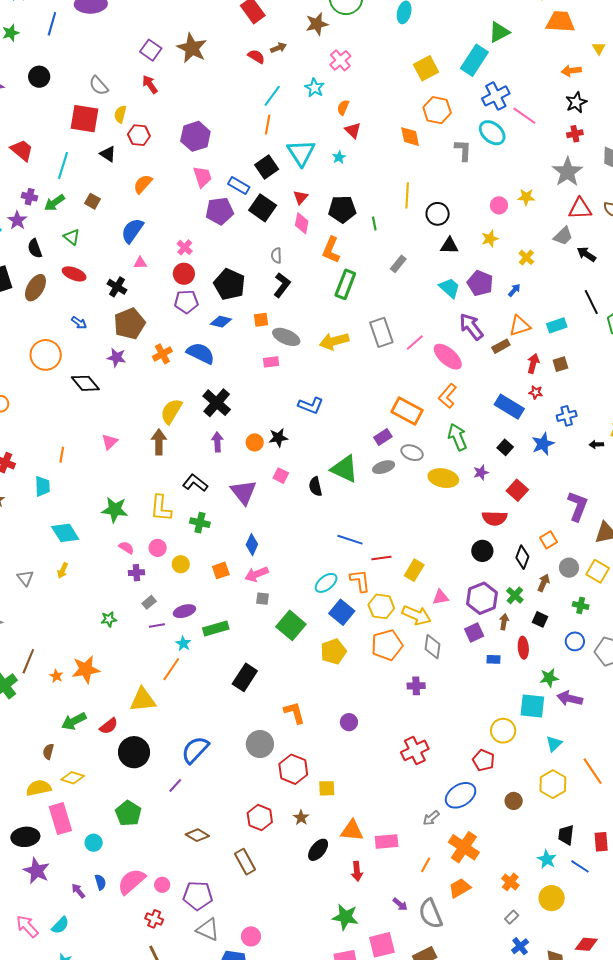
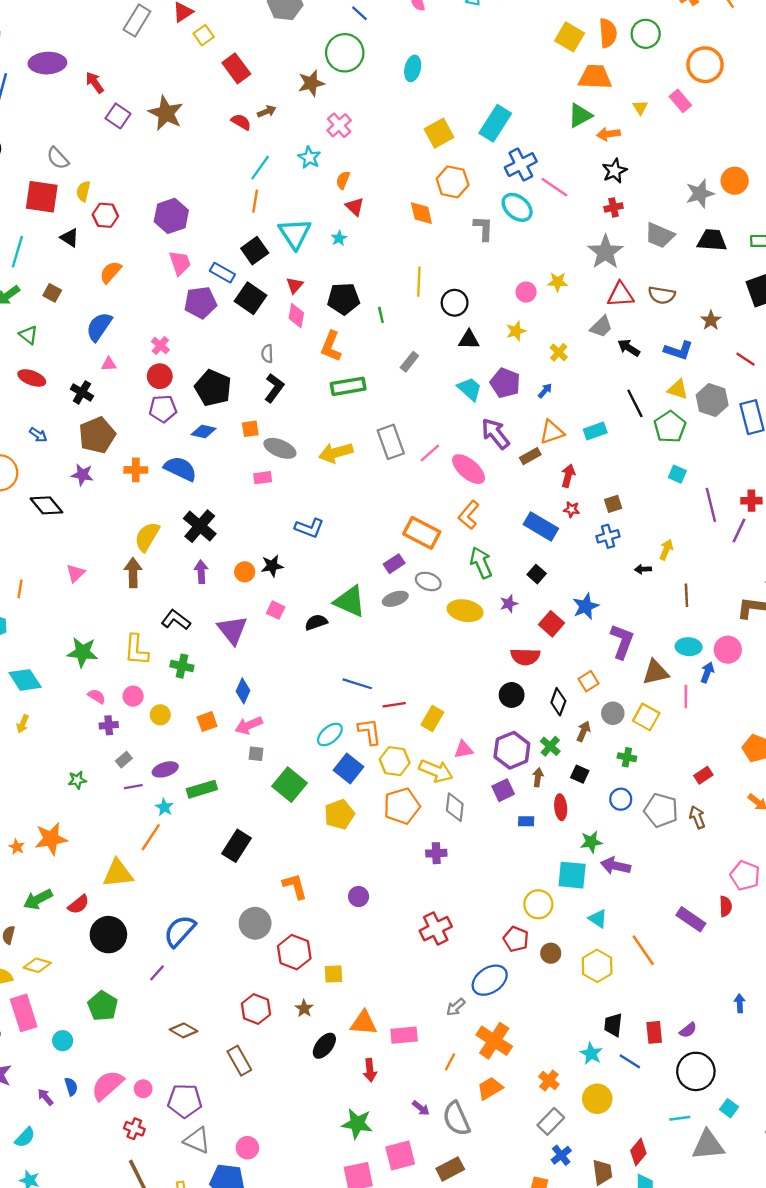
green triangle: (499, 32) -> (580, 115), moved
red arrow: (150, 84) -> (95, 83), moved
green rectangle: (345, 284) -> (348, 386), turned 60
orange cross: (162, 354) -> (136, 470), turned 30
brown square: (560, 364) -> (613, 504), moved
blue star: (543, 444) -> (586, 606), moved
black semicircle: (315, 486) -> (316, 622), turned 84
cyan triangle: (554, 744) -> (598, 919), turned -42
brown circle: (514, 801) -> (551, 953), moved
gray rectangle: (512, 917) -> (551, 1121), size x1.6
red diamond: (586, 944) -> (638, 1152), turned -55

